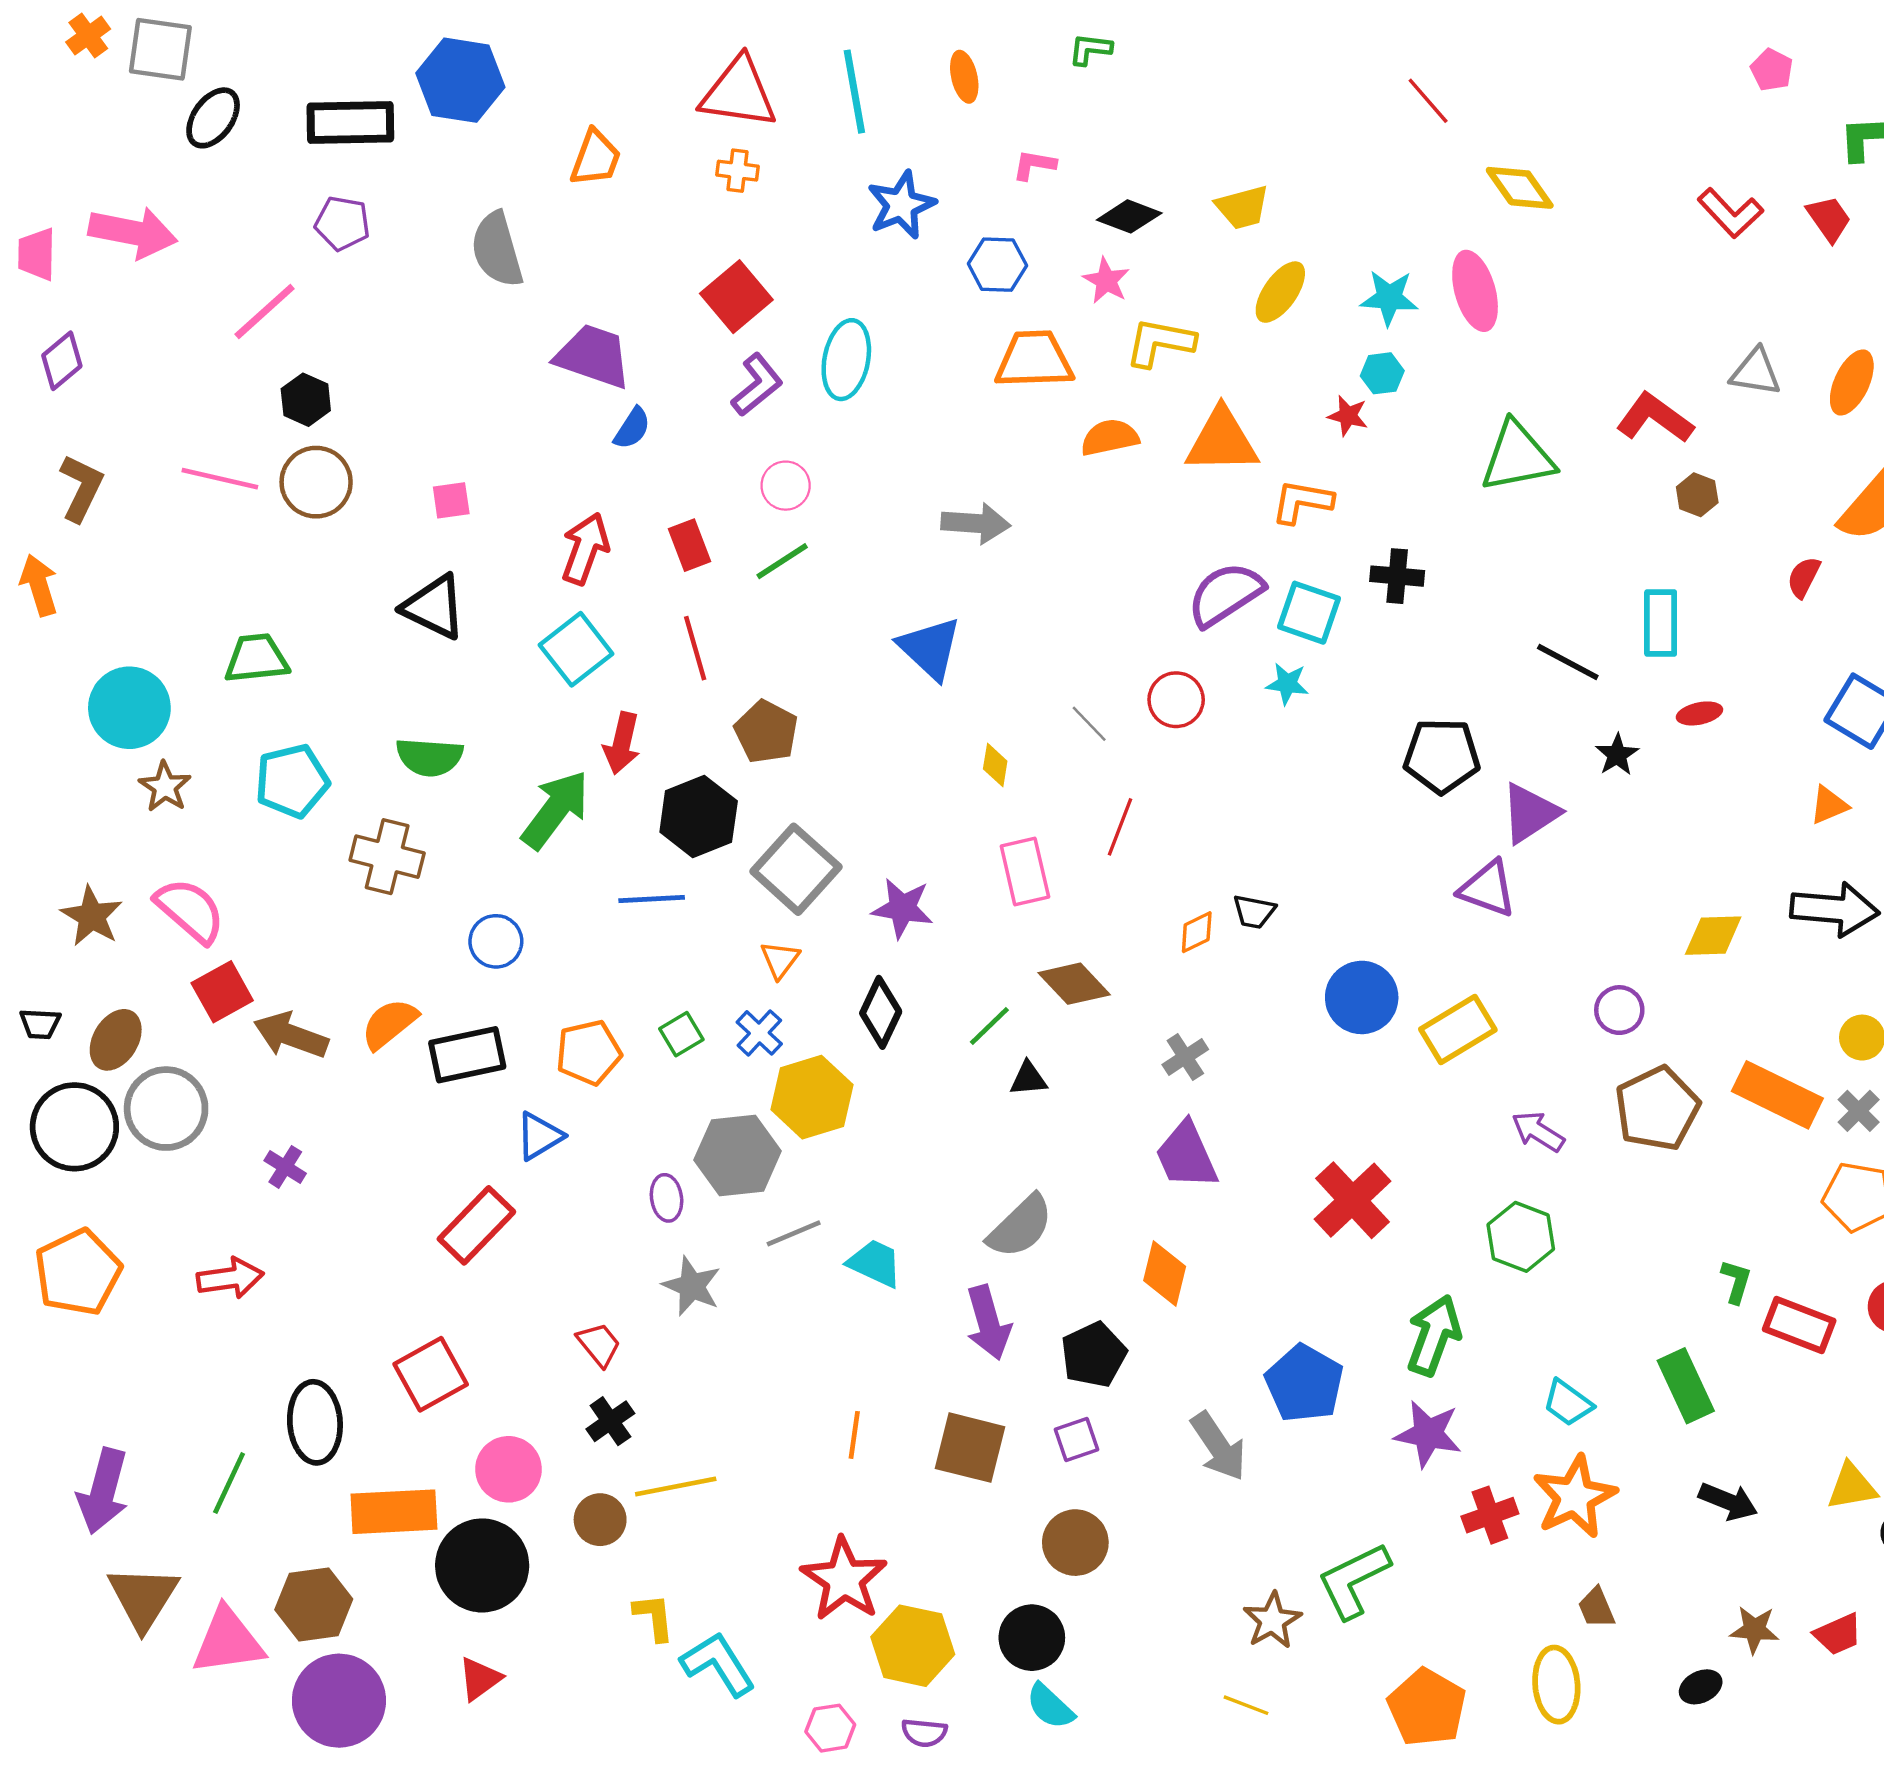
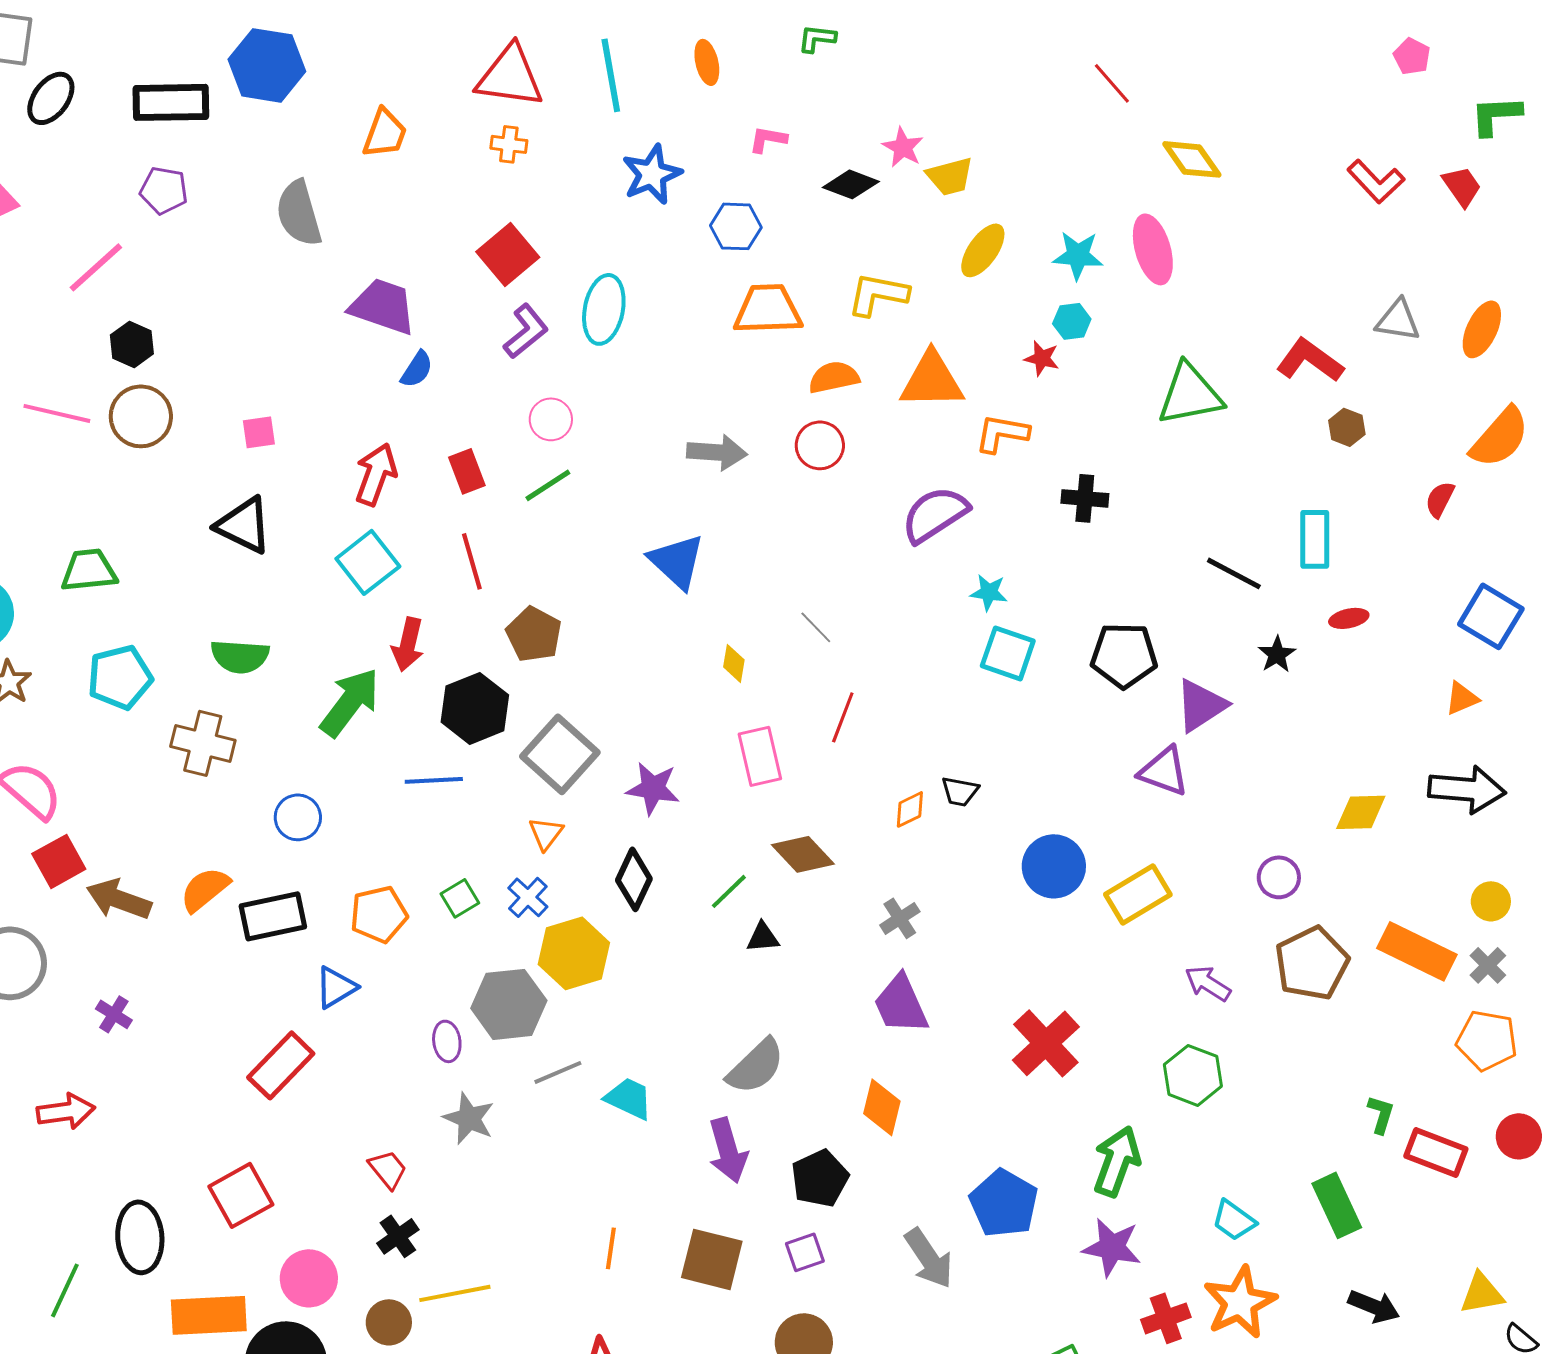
pink star: (1106, 281) -> (903, 147), moved
cyan square: (1309, 613) -> (1008, 653), moved
red circle: (1176, 700) -> (820, 445), moved

